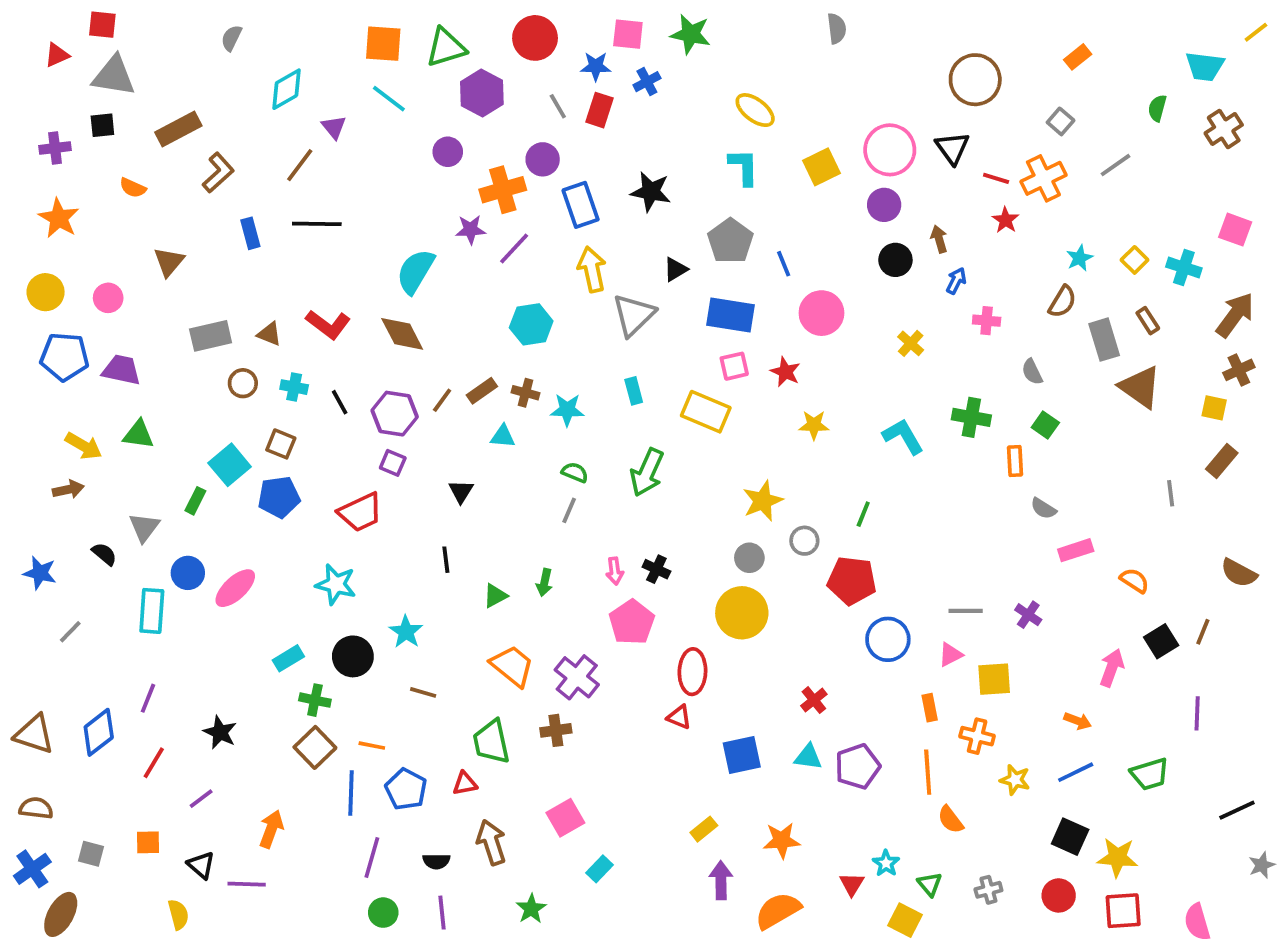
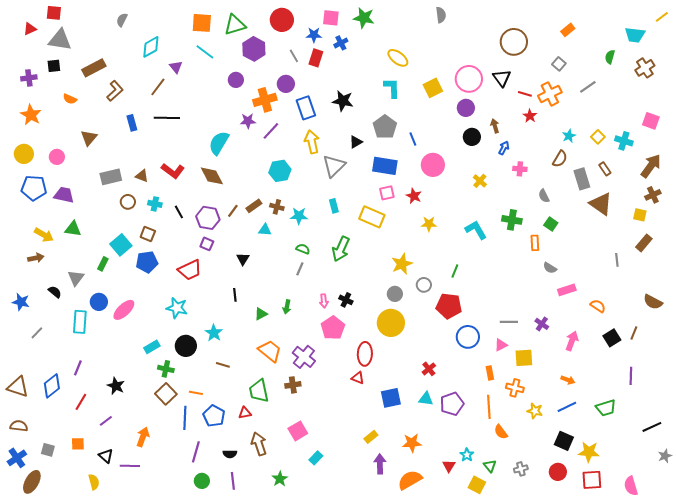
pink arrow: (1112, 668) -> (572, 341), moved

